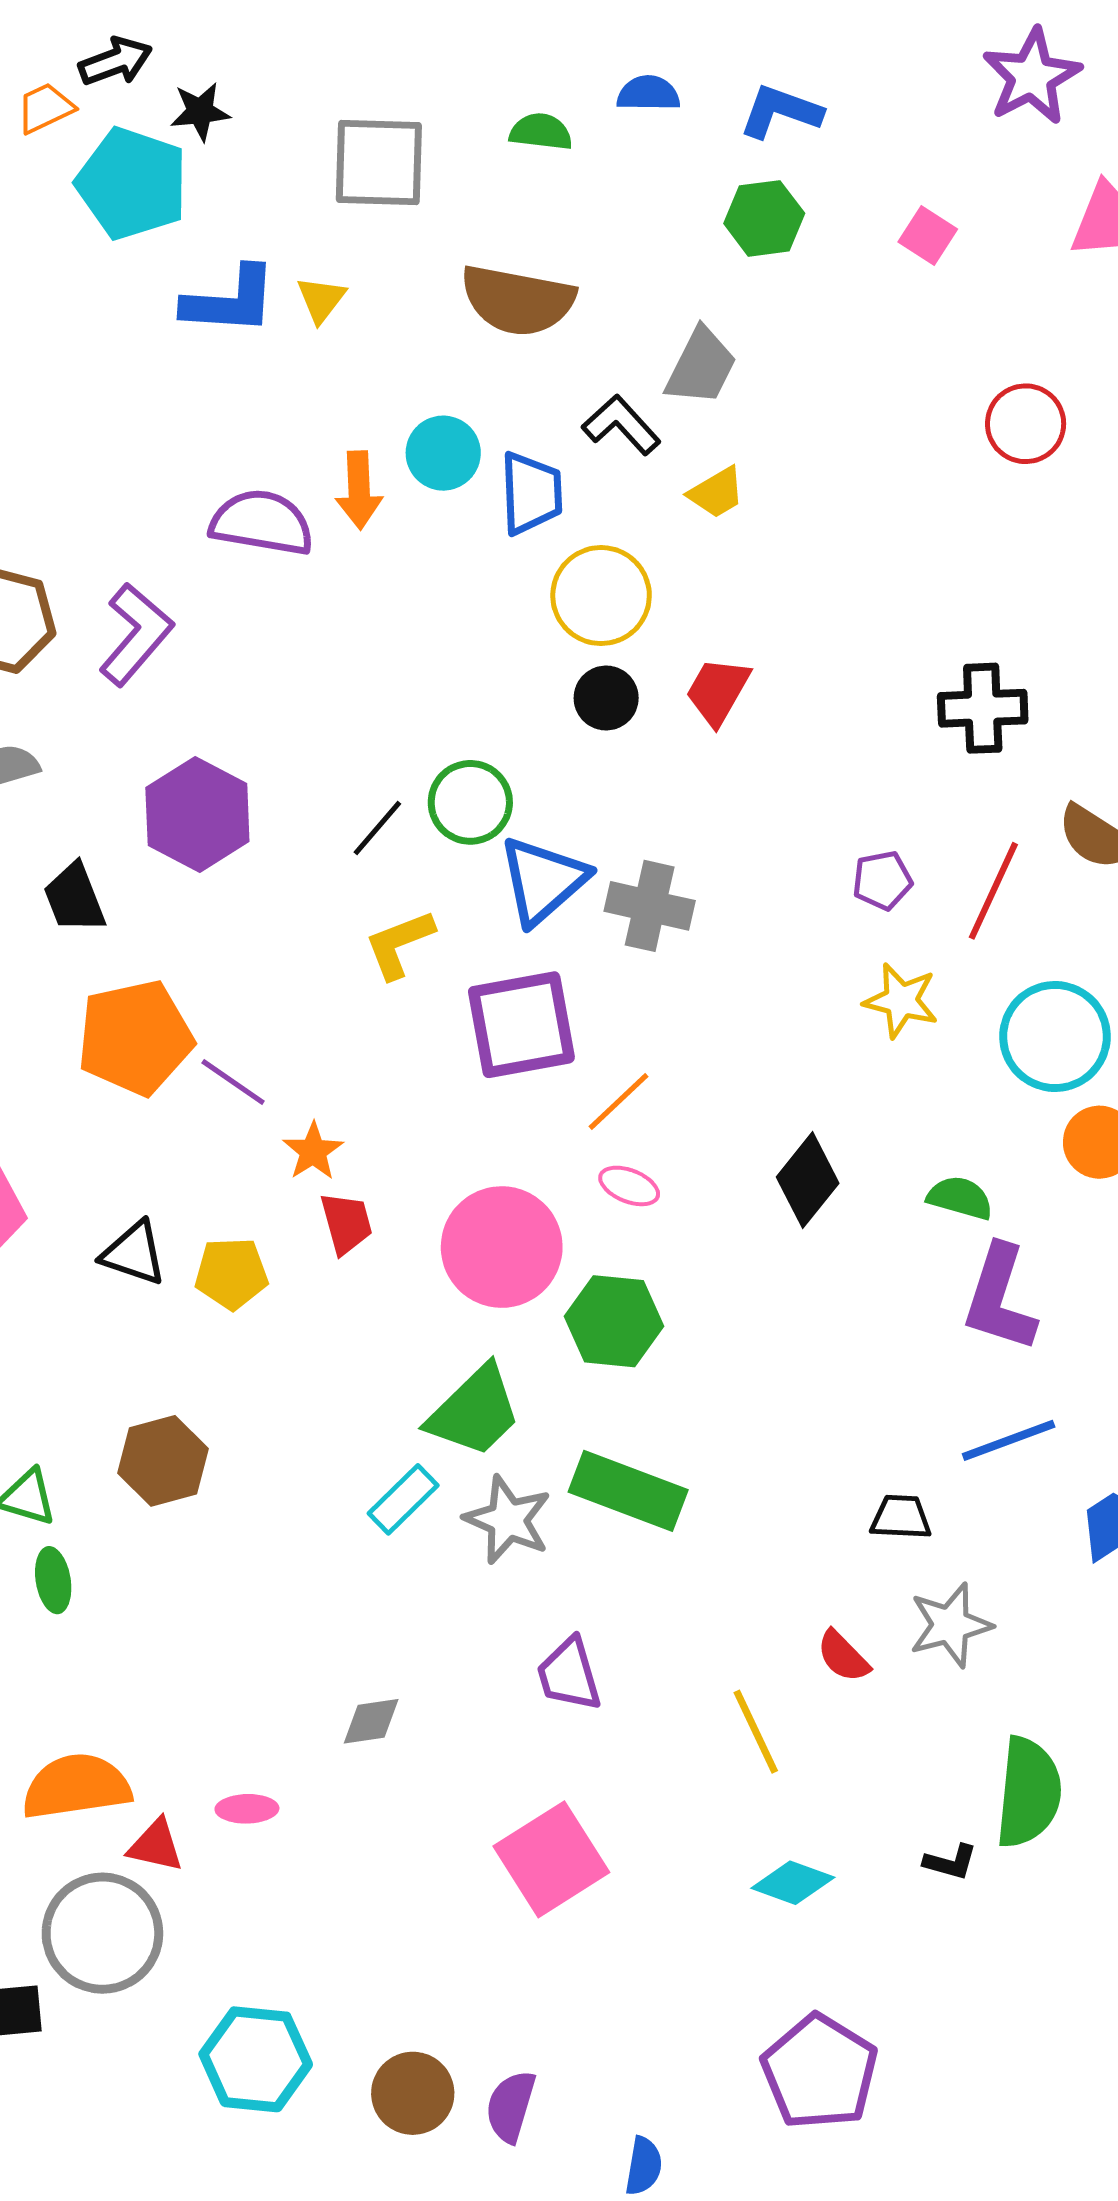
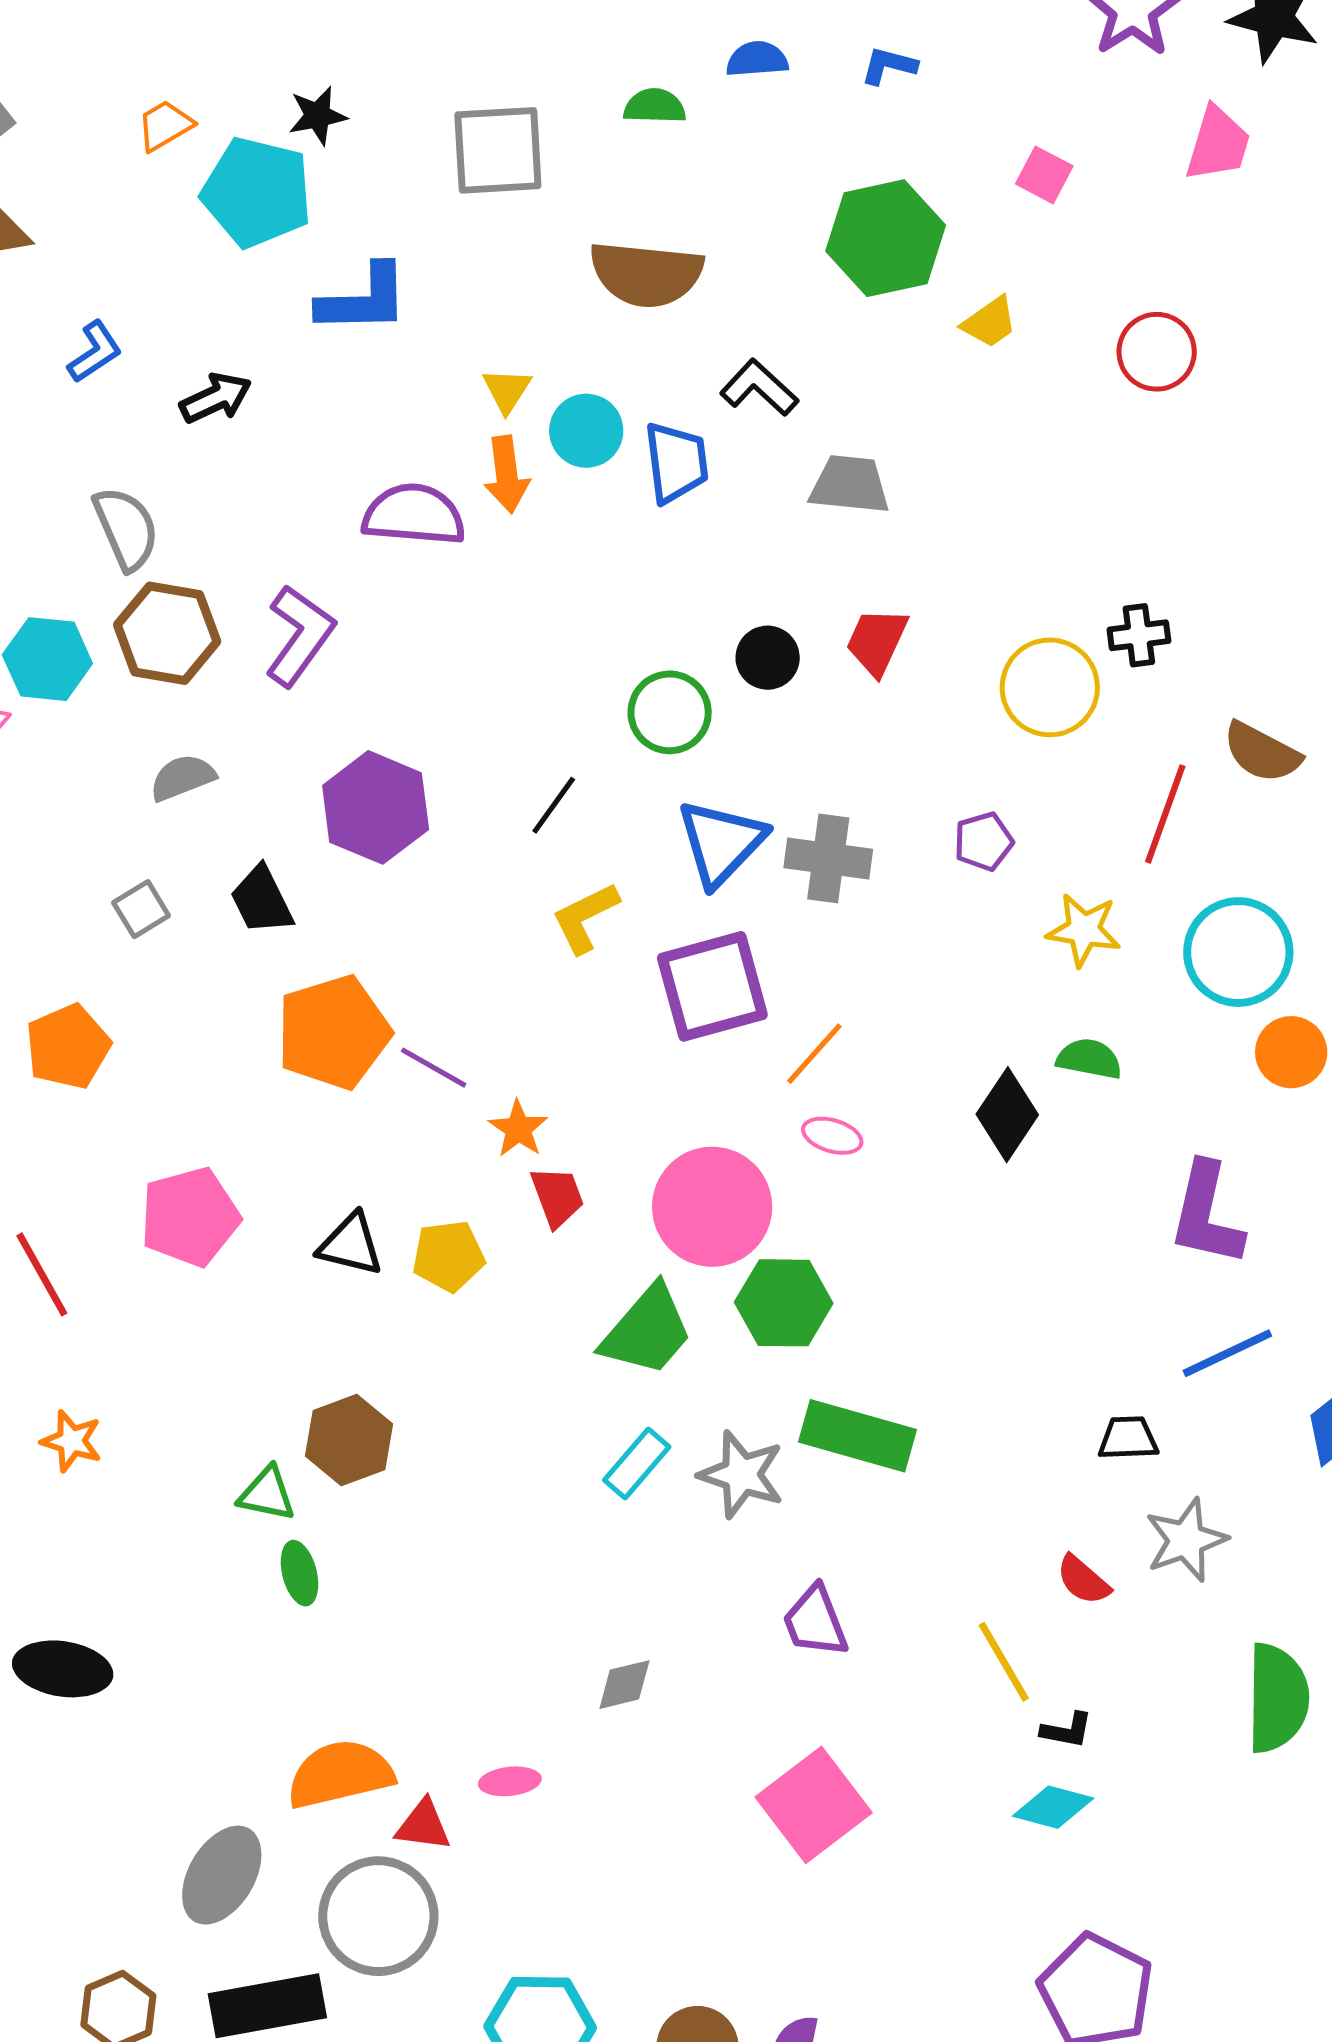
black arrow: (115, 61) -> (216, 398), moved
blue L-shape: (781, 112) -> (889, 66), size x0.7
green hexagon: (764, 218) -> (886, 238), moved, size x1.5
yellow triangle: (321, 300) -> (507, 390), moved
gray trapezoid: (701, 367) -> (850, 485), moved, turned -106
yellow trapezoid: (717, 493) -> (990, 322), moved
yellow circle: (601, 596) -> (1050, 687), moved
black cross: (983, 708) -> (1139, 635), size x0.7
green circle: (470, 802) -> (670, 712), moved
purple pentagon: (882, 880) -> (984, 842), moved
green semicircle: (960, 1198) -> (1089, 1059), moved
green hexagon: (614, 1321) -> (784, 1303), moved
green trapezoid: (475, 1411) -> (647, 1331), moved
brown hexagon: (163, 1461) -> (349, 1440), moved
black L-shape: (950, 1862) -> (1067, 1730), moved

